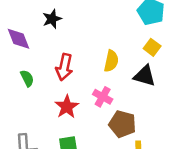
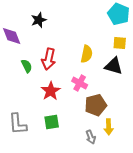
yellow square: (152, 47) -> (120, 43), turned -32
green semicircle: (27, 78) -> (27, 66), moved
brown pentagon: (122, 124) -> (96, 105), turned -30

